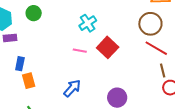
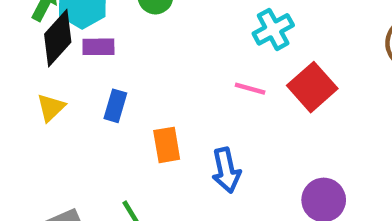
orange rectangle: (29, 81) -> (167, 145), moved
blue arrow: (72, 88) -> (226, 170), turned 120

